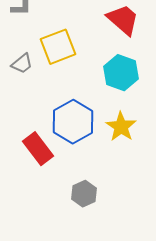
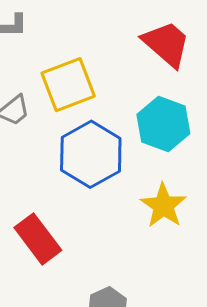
blue hexagon: (73, 122) -> (91, 154), moved

